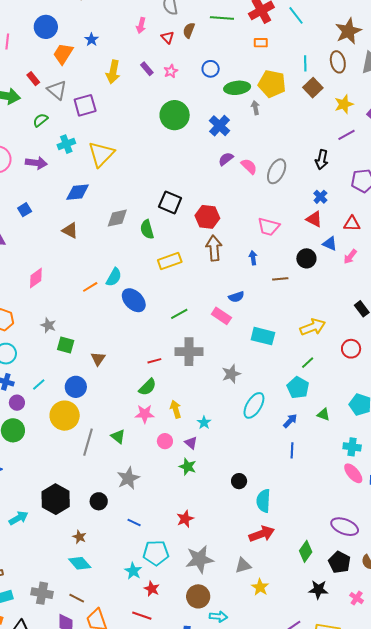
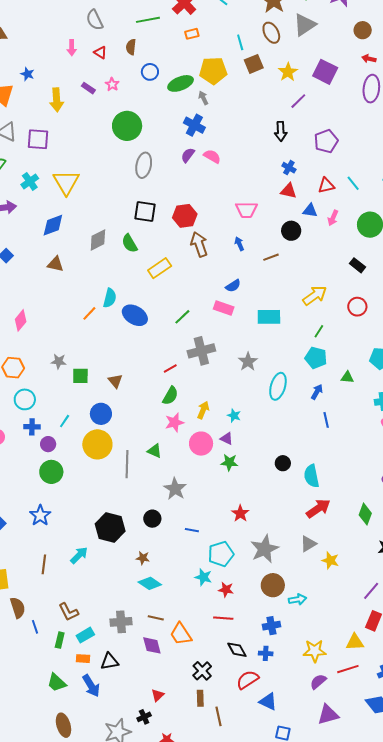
brown semicircle: (189, 30) -> (131, 47), moved
brown square: (313, 88) -> (254, 64), turned 36
purple square: (85, 105) -> (38, 139), turned 35
blue cross: (220, 126) -> (194, 125), moved
gray ellipse: (277, 171) -> (144, 165), moved
pink diamond: (36, 278) -> (21, 320), moved
yellow arrow: (176, 409) -> (203, 410), turned 54
pink circle: (165, 441) -> (201, 444), size x1.5

